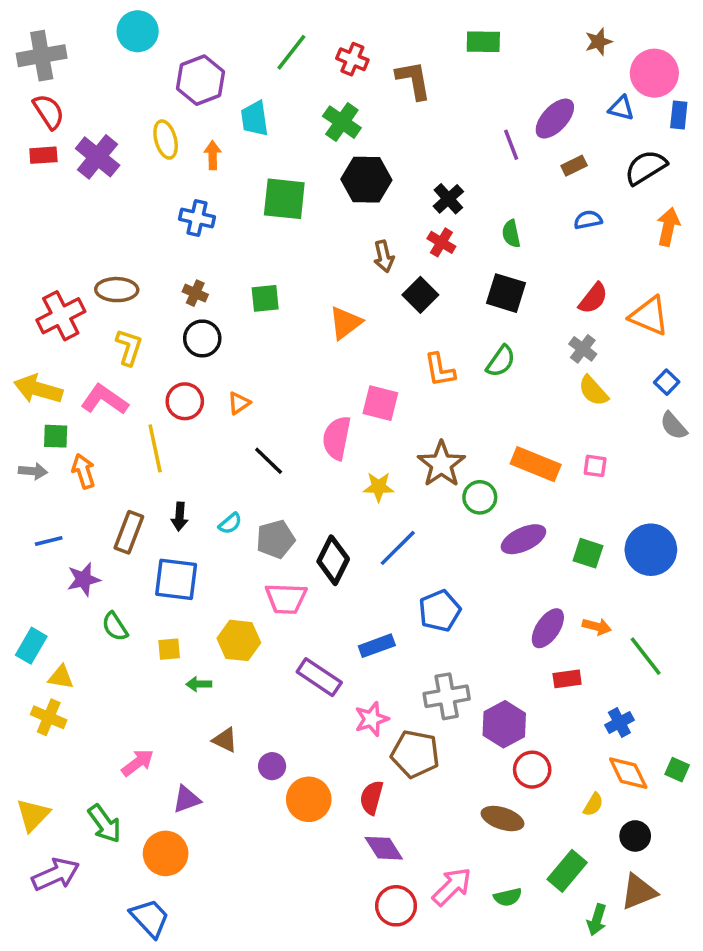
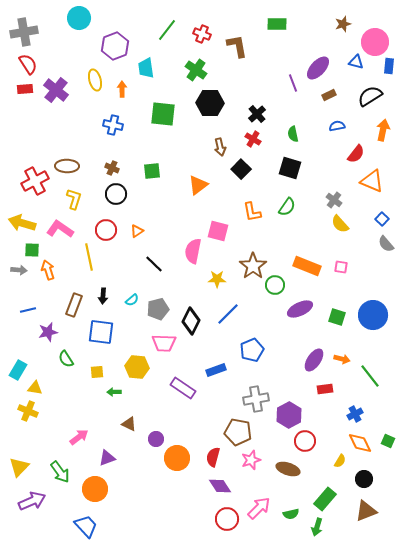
red semicircle: (593, 298) -> (356, 154), moved
pink star: (372, 719) -> (251, 460), moved
green arrow: (597, 920) -> (317, 527), moved

